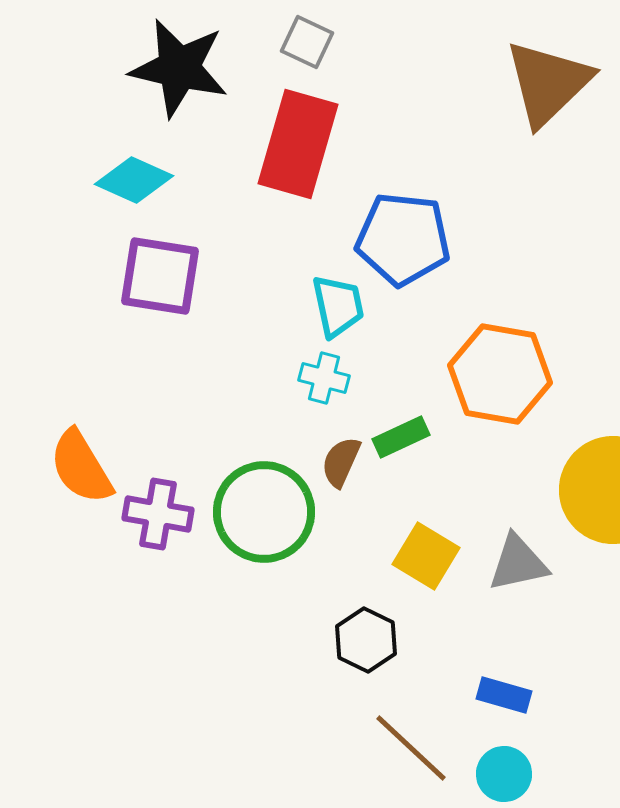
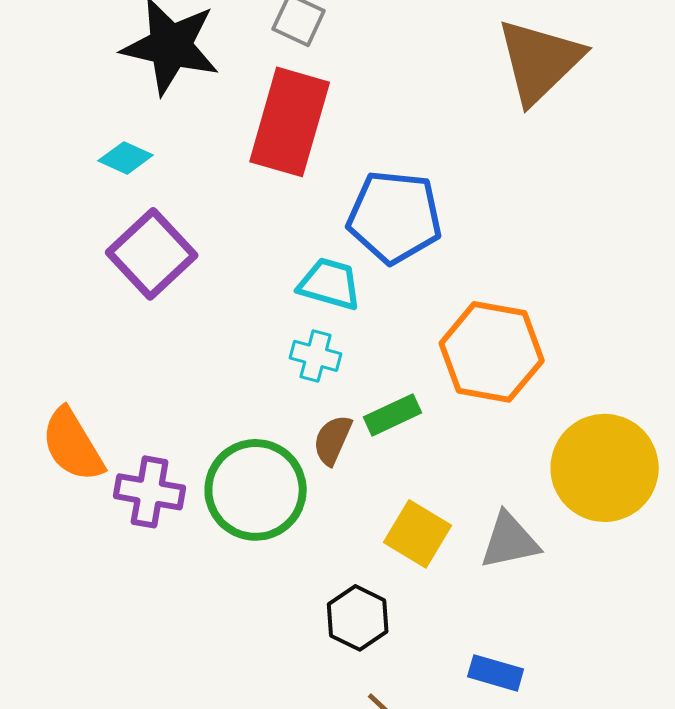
cyan diamond: (134, 180) -> (126, 158), size x0.7
purple square: (160, 276) -> (152, 254), turned 38
cyan trapezoid: (338, 306) -> (330, 284), turned -62

